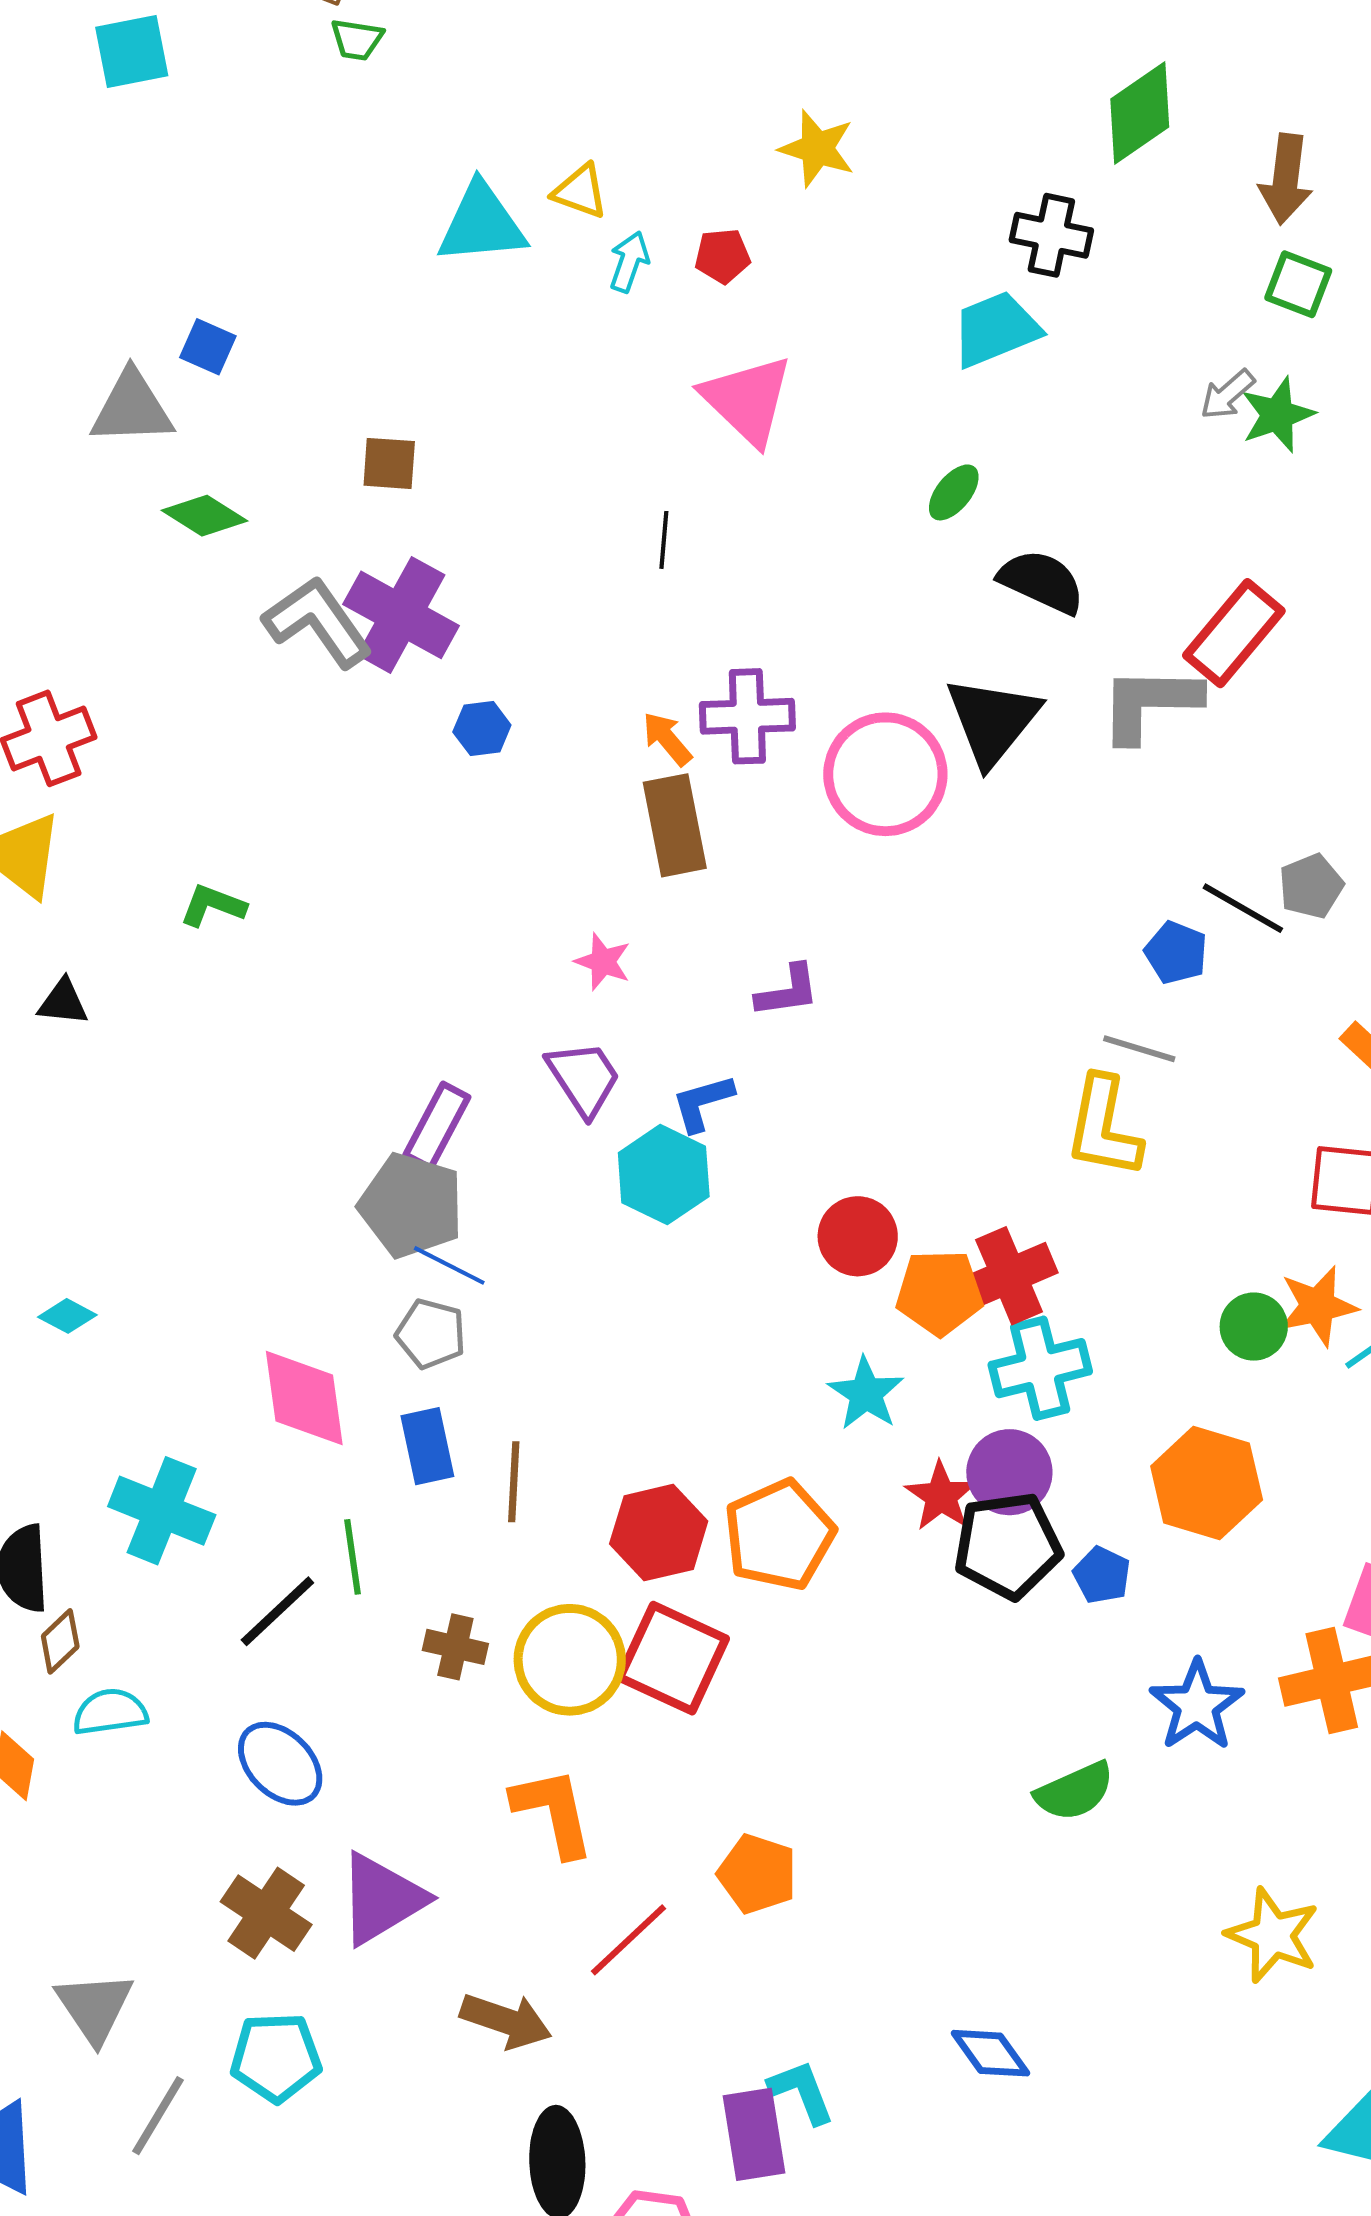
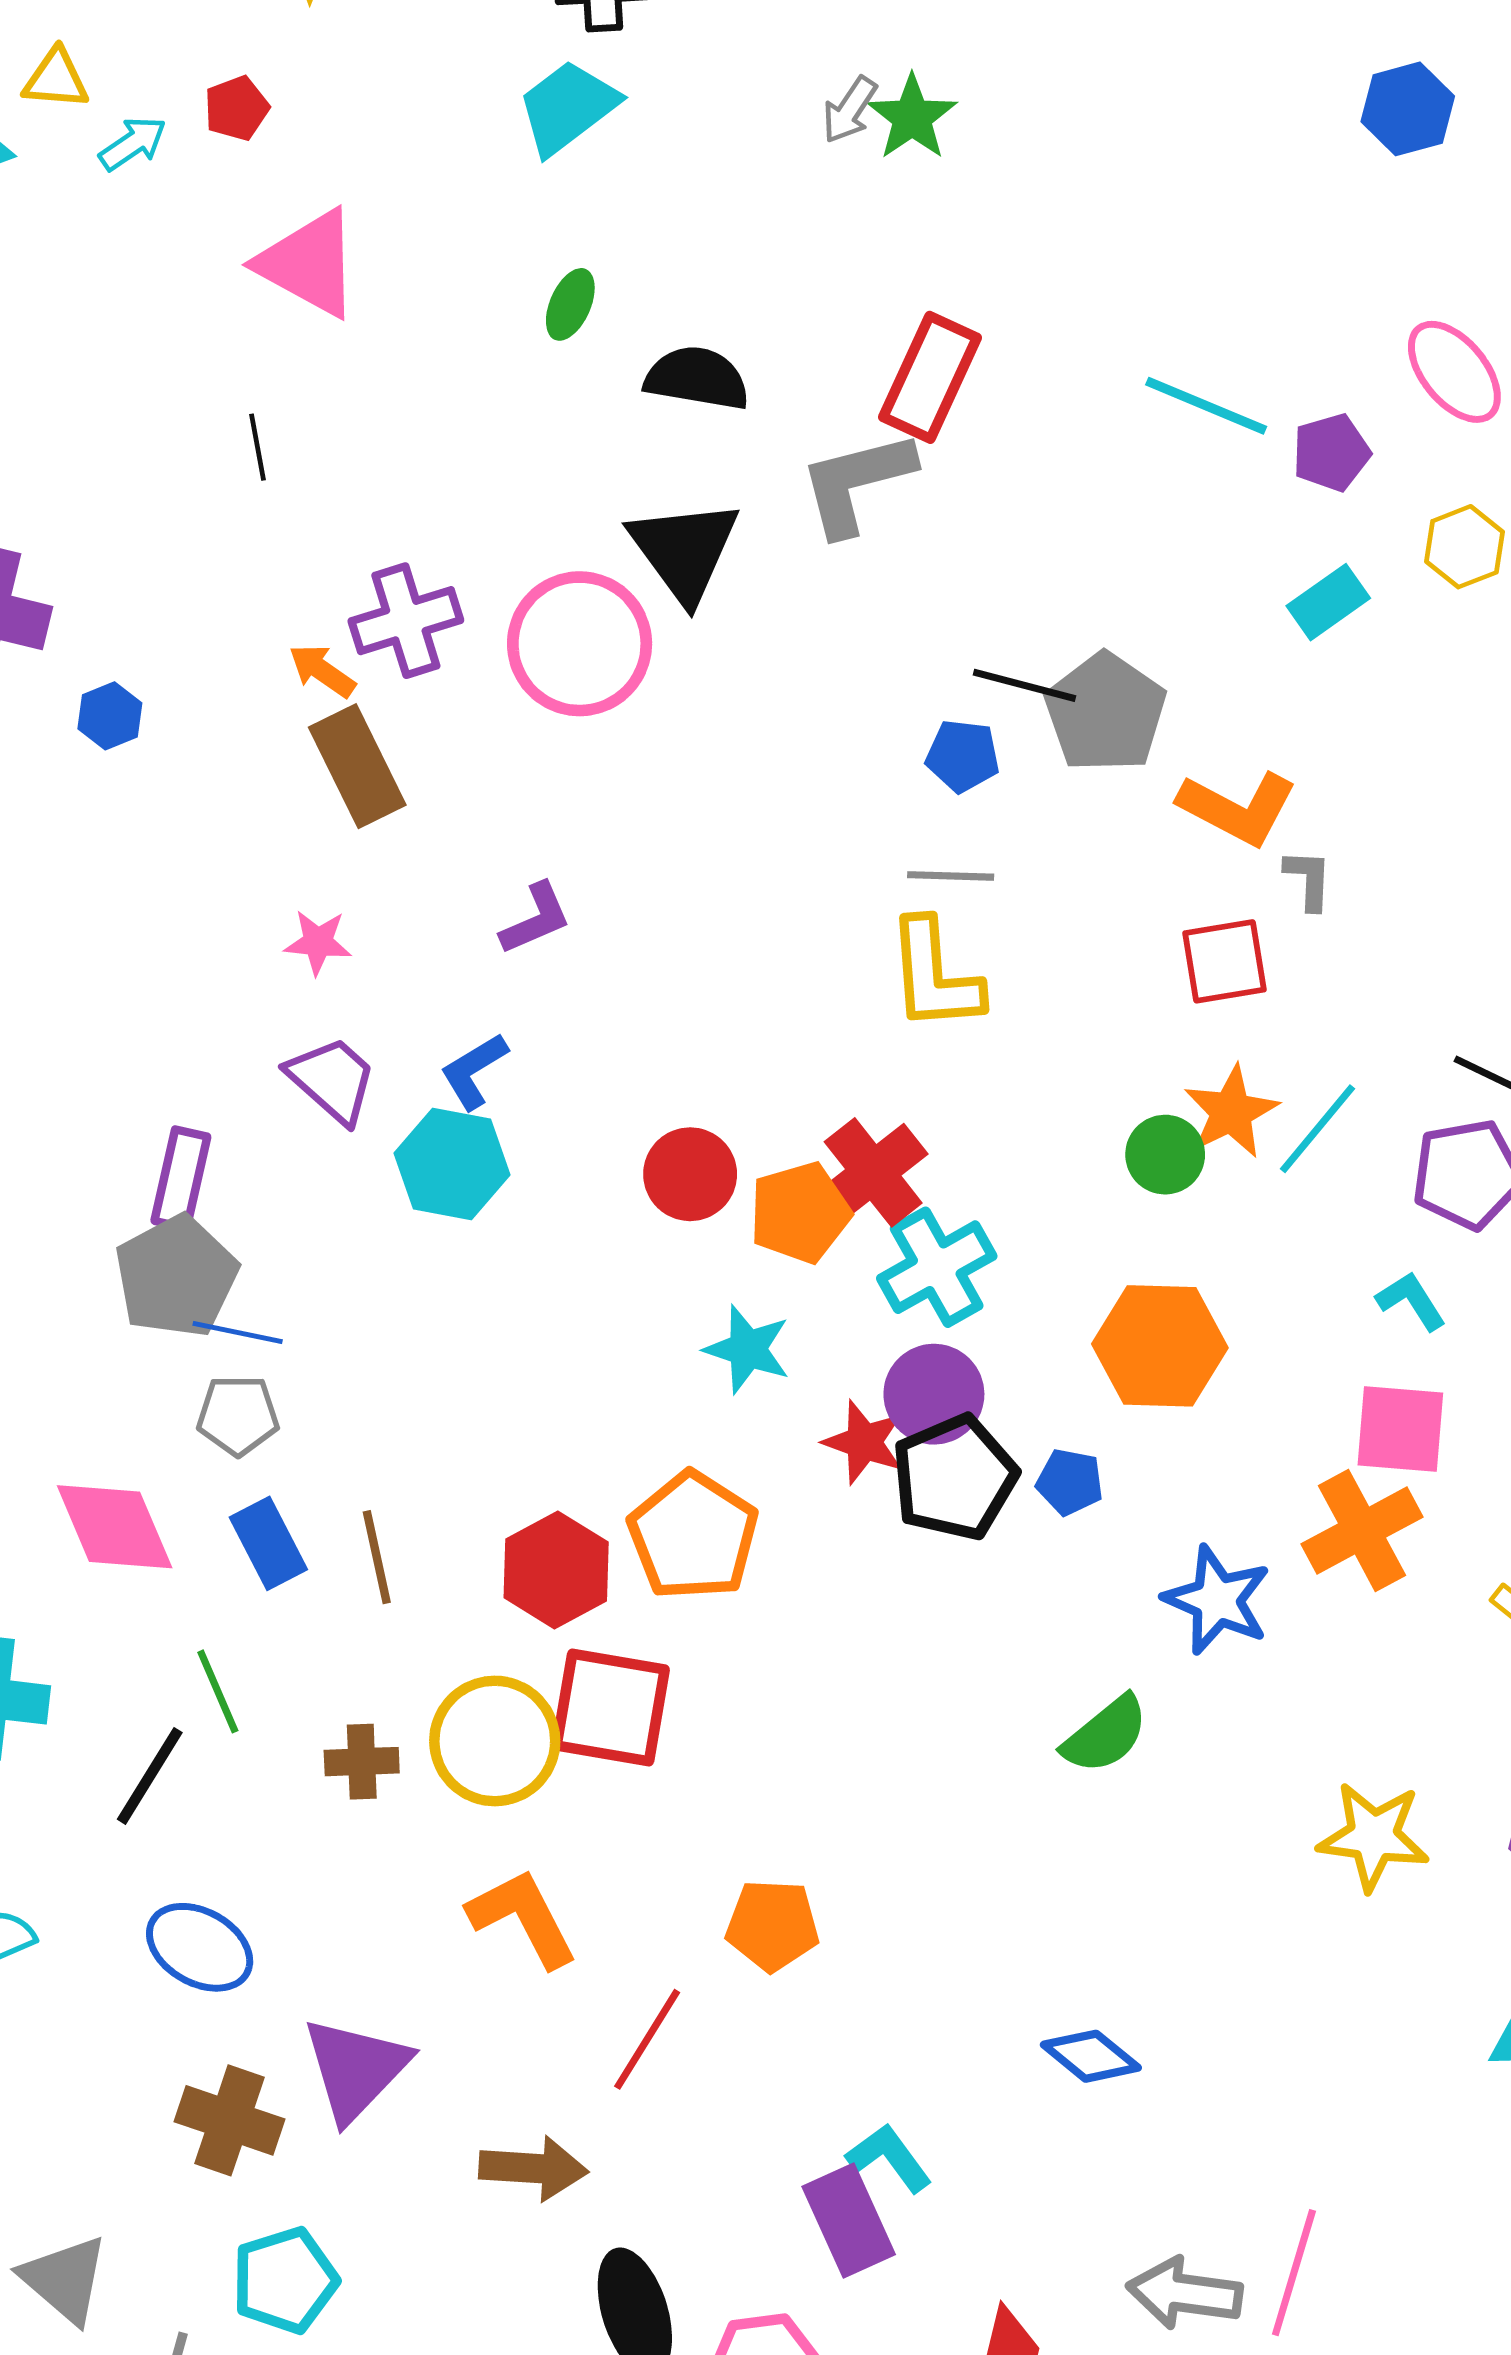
cyan arrow: (629, 262) -> (133, 144), turned 52
gray pentagon: (1311, 886) -> (1105, 713), moved, size x1.6
gray pentagon: (411, 1205) -> (176, 1276), turned -30

